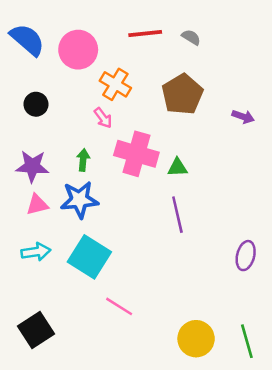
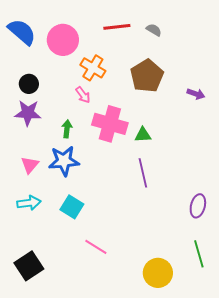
purple star: (32, 166) -> (28, 113), moved
pink triangle: (37, 205) -> (30, 165), turned -36
cyan square: (89, 257) -> (72, 207), size x0.7
green line: (247, 341) -> (199, 254), moved

